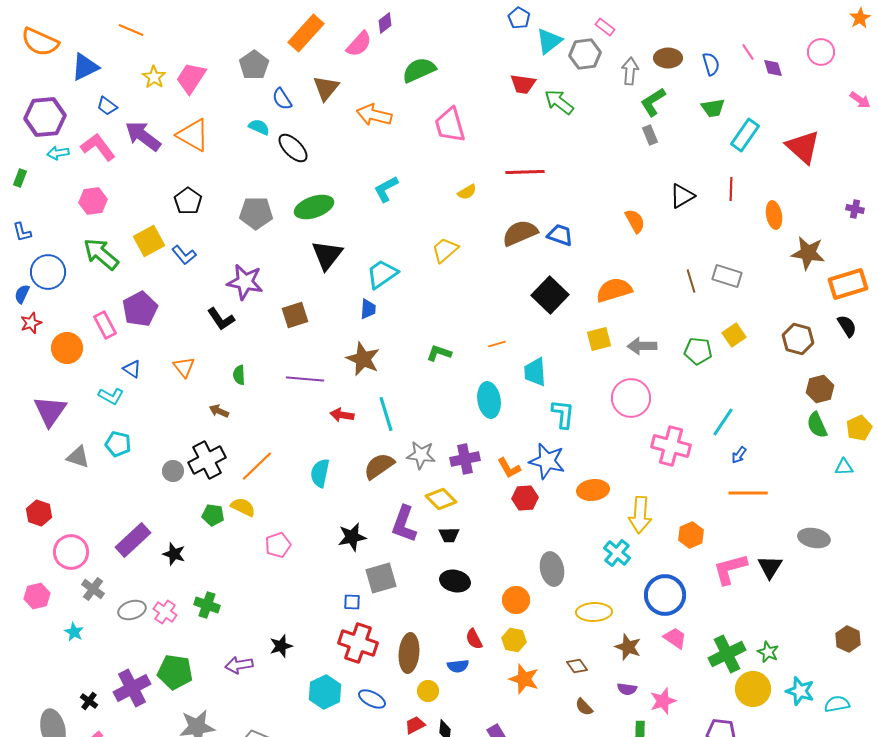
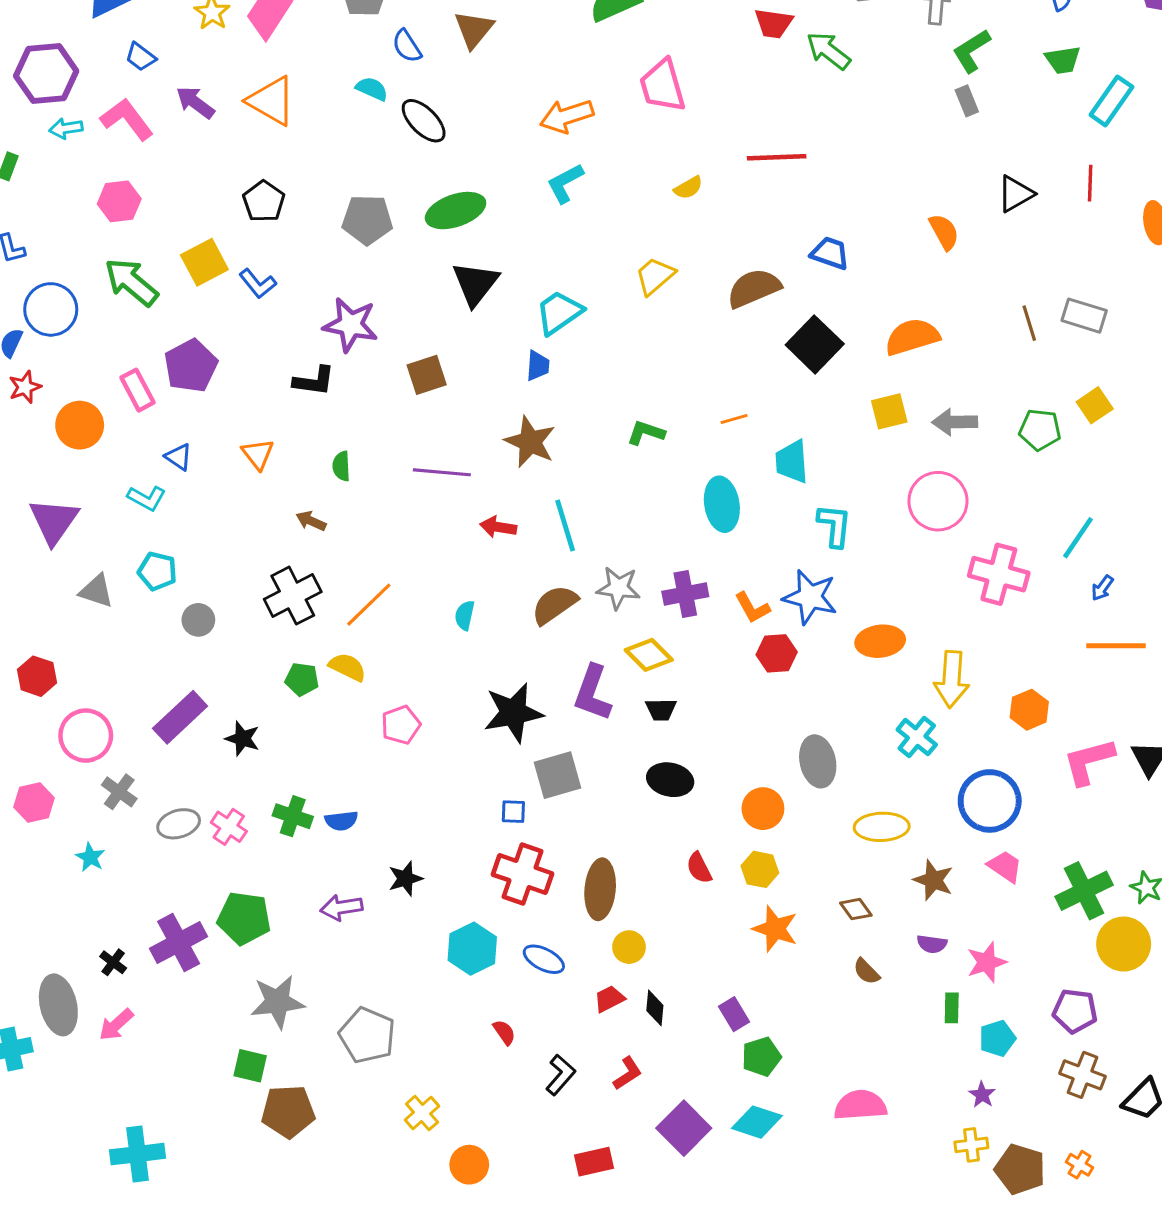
orange arrow: (374, 115) -> (567, 116), moved, turned -32
purple arrow: (143, 136) -> (195, 102), size x0.7
brown semicircle: (520, 233) -> (754, 288), moved
black L-shape: (221, 319) -> (314, 381), turned -48
gray circle: (173, 471) -> (198, 620), moved
cyan semicircle: (320, 473) -> (465, 615), size x0.7
black star: (352, 537) -> (513, 713), size x1.4
blue semicircle: (458, 666) -> (341, 821), moved

